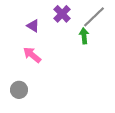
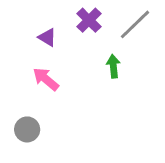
green arrow: (84, 36) -> (113, 66), moved

